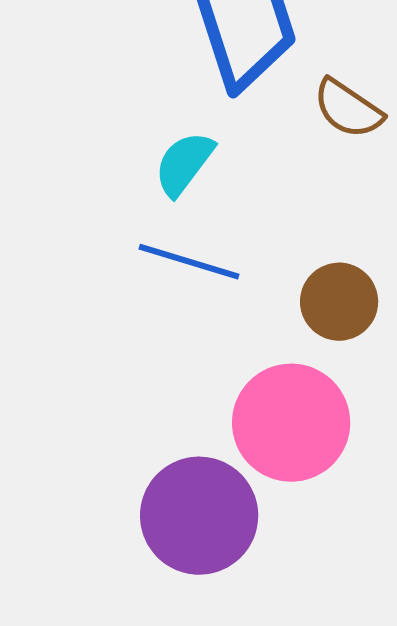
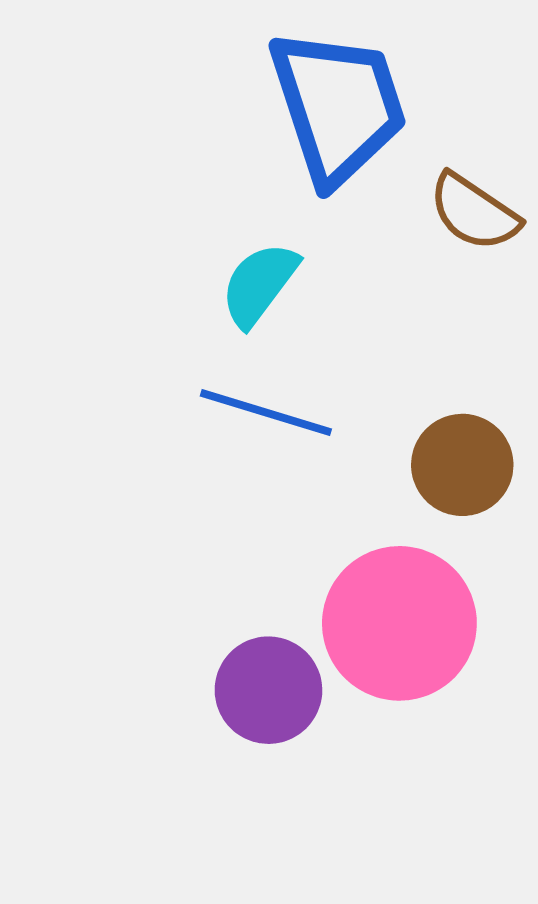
purple circle: (199, 516) -> (268, 690), moved, size x0.7

